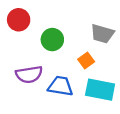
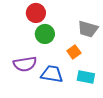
red circle: (19, 20) -> (36, 13), moved
cyan rectangle: (100, 90) -> (86, 77), size x0.7

